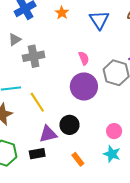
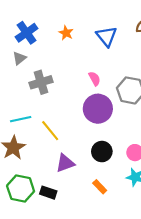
gray triangle: (15, 40) -> (19, 58), moved
black circle: (69, 125) -> (102, 152), moved
black rectangle: (37, 154) -> (48, 193), moved, turned 35

